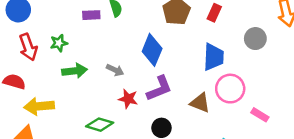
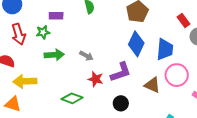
red rectangle: (214, 13) -> (184, 20), moved, turned -64
purple rectangle: (91, 15) -> (56, 16), moved
blue diamond: (152, 50) -> (136, 44), moved

